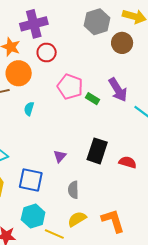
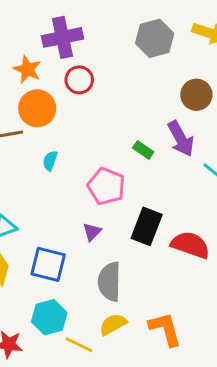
brown circle: (122, 43) -> (196, 95), moved
pink pentagon: (70, 87) -> (106, 186), moved
red semicircle: (128, 162) -> (190, 245), size x1.5
gray semicircle: (73, 190) -> (109, 282), size x1.5

